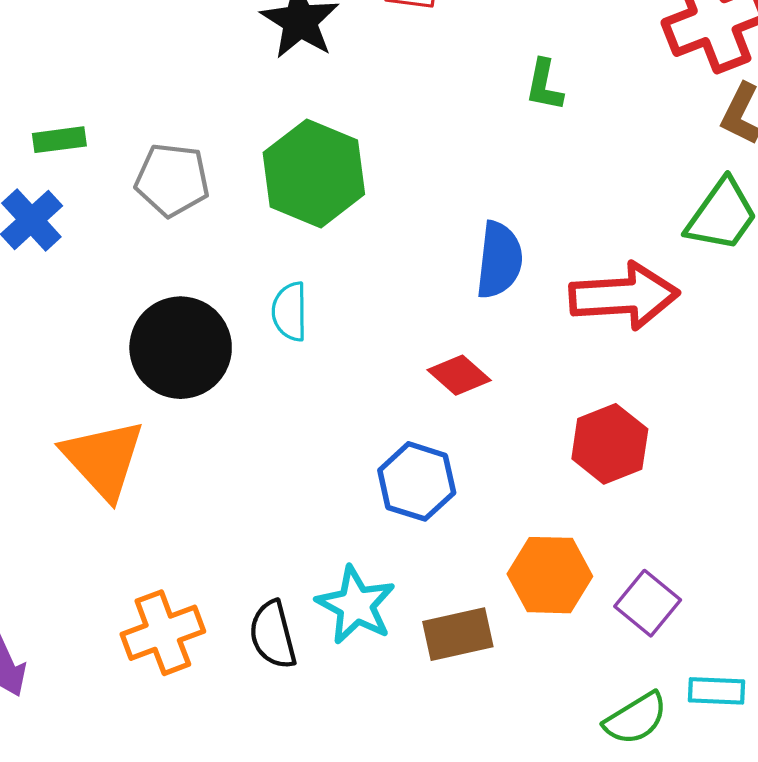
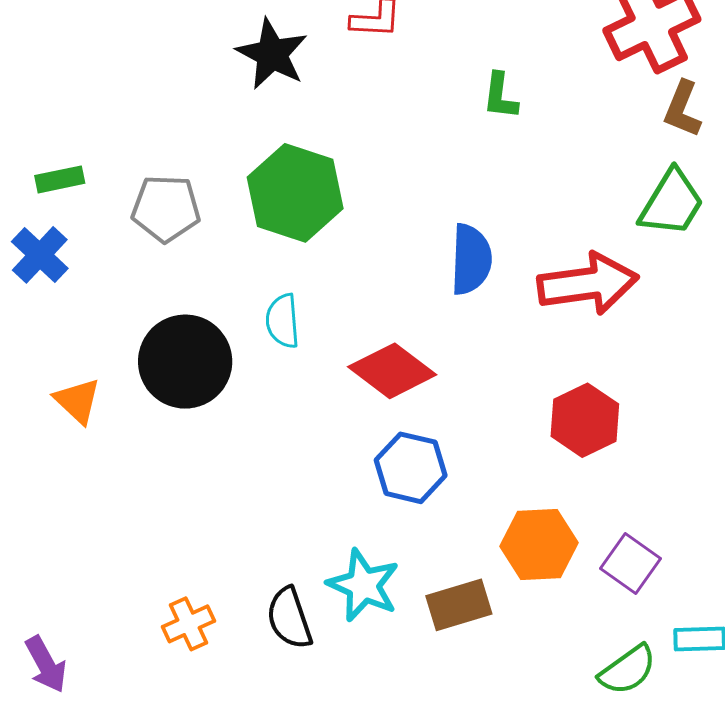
red diamond: (459, 375) -> (392, 371), moved, size x1.5
orange triangle: (103, 459) -> (77, 401), moved, size x0.6
orange cross: (163, 633) -> (189, 624), size x0.7

